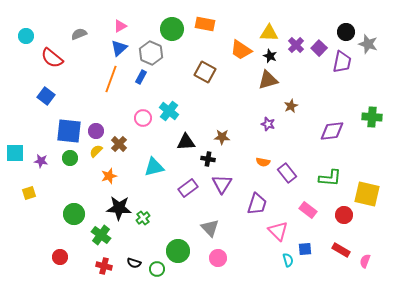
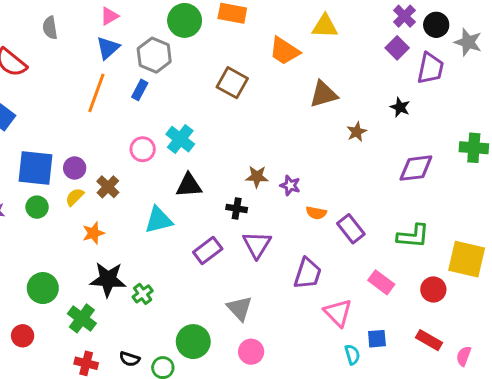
gray semicircle: (79, 34) -> (50, 28), turned -77
purple cross: (296, 45) -> (404, 16), moved
black star: (270, 56) -> (400, 107), moved
purple star: (268, 124) -> (290, 185), moved
black triangle: (186, 142) -> (189, 185), moved
red circle: (60, 257) -> (23, 336), moved

